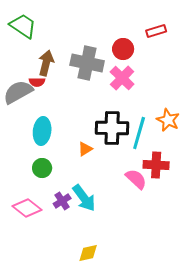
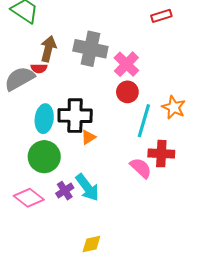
red circle: (123, 49) -> (127, 92), moved
black cross: (112, 128) -> (75, 116), moved
green circle: (42, 168) -> (44, 157), size x1.6

